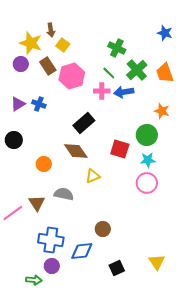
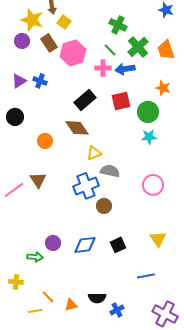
red square: (120, 149) -> (121, 101), moved, turned -30
pink circle: (147, 183) -> (153, 185), moved
gray semicircle: (64, 194) -> (110, 171), moved
blue cross: (51, 240) -> (86, 186), moved, turned -30
blue diamond: (82, 251) -> (85, 245), moved

